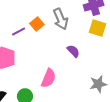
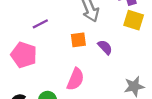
orange square: (37, 24) -> (78, 40), moved, turned 32

